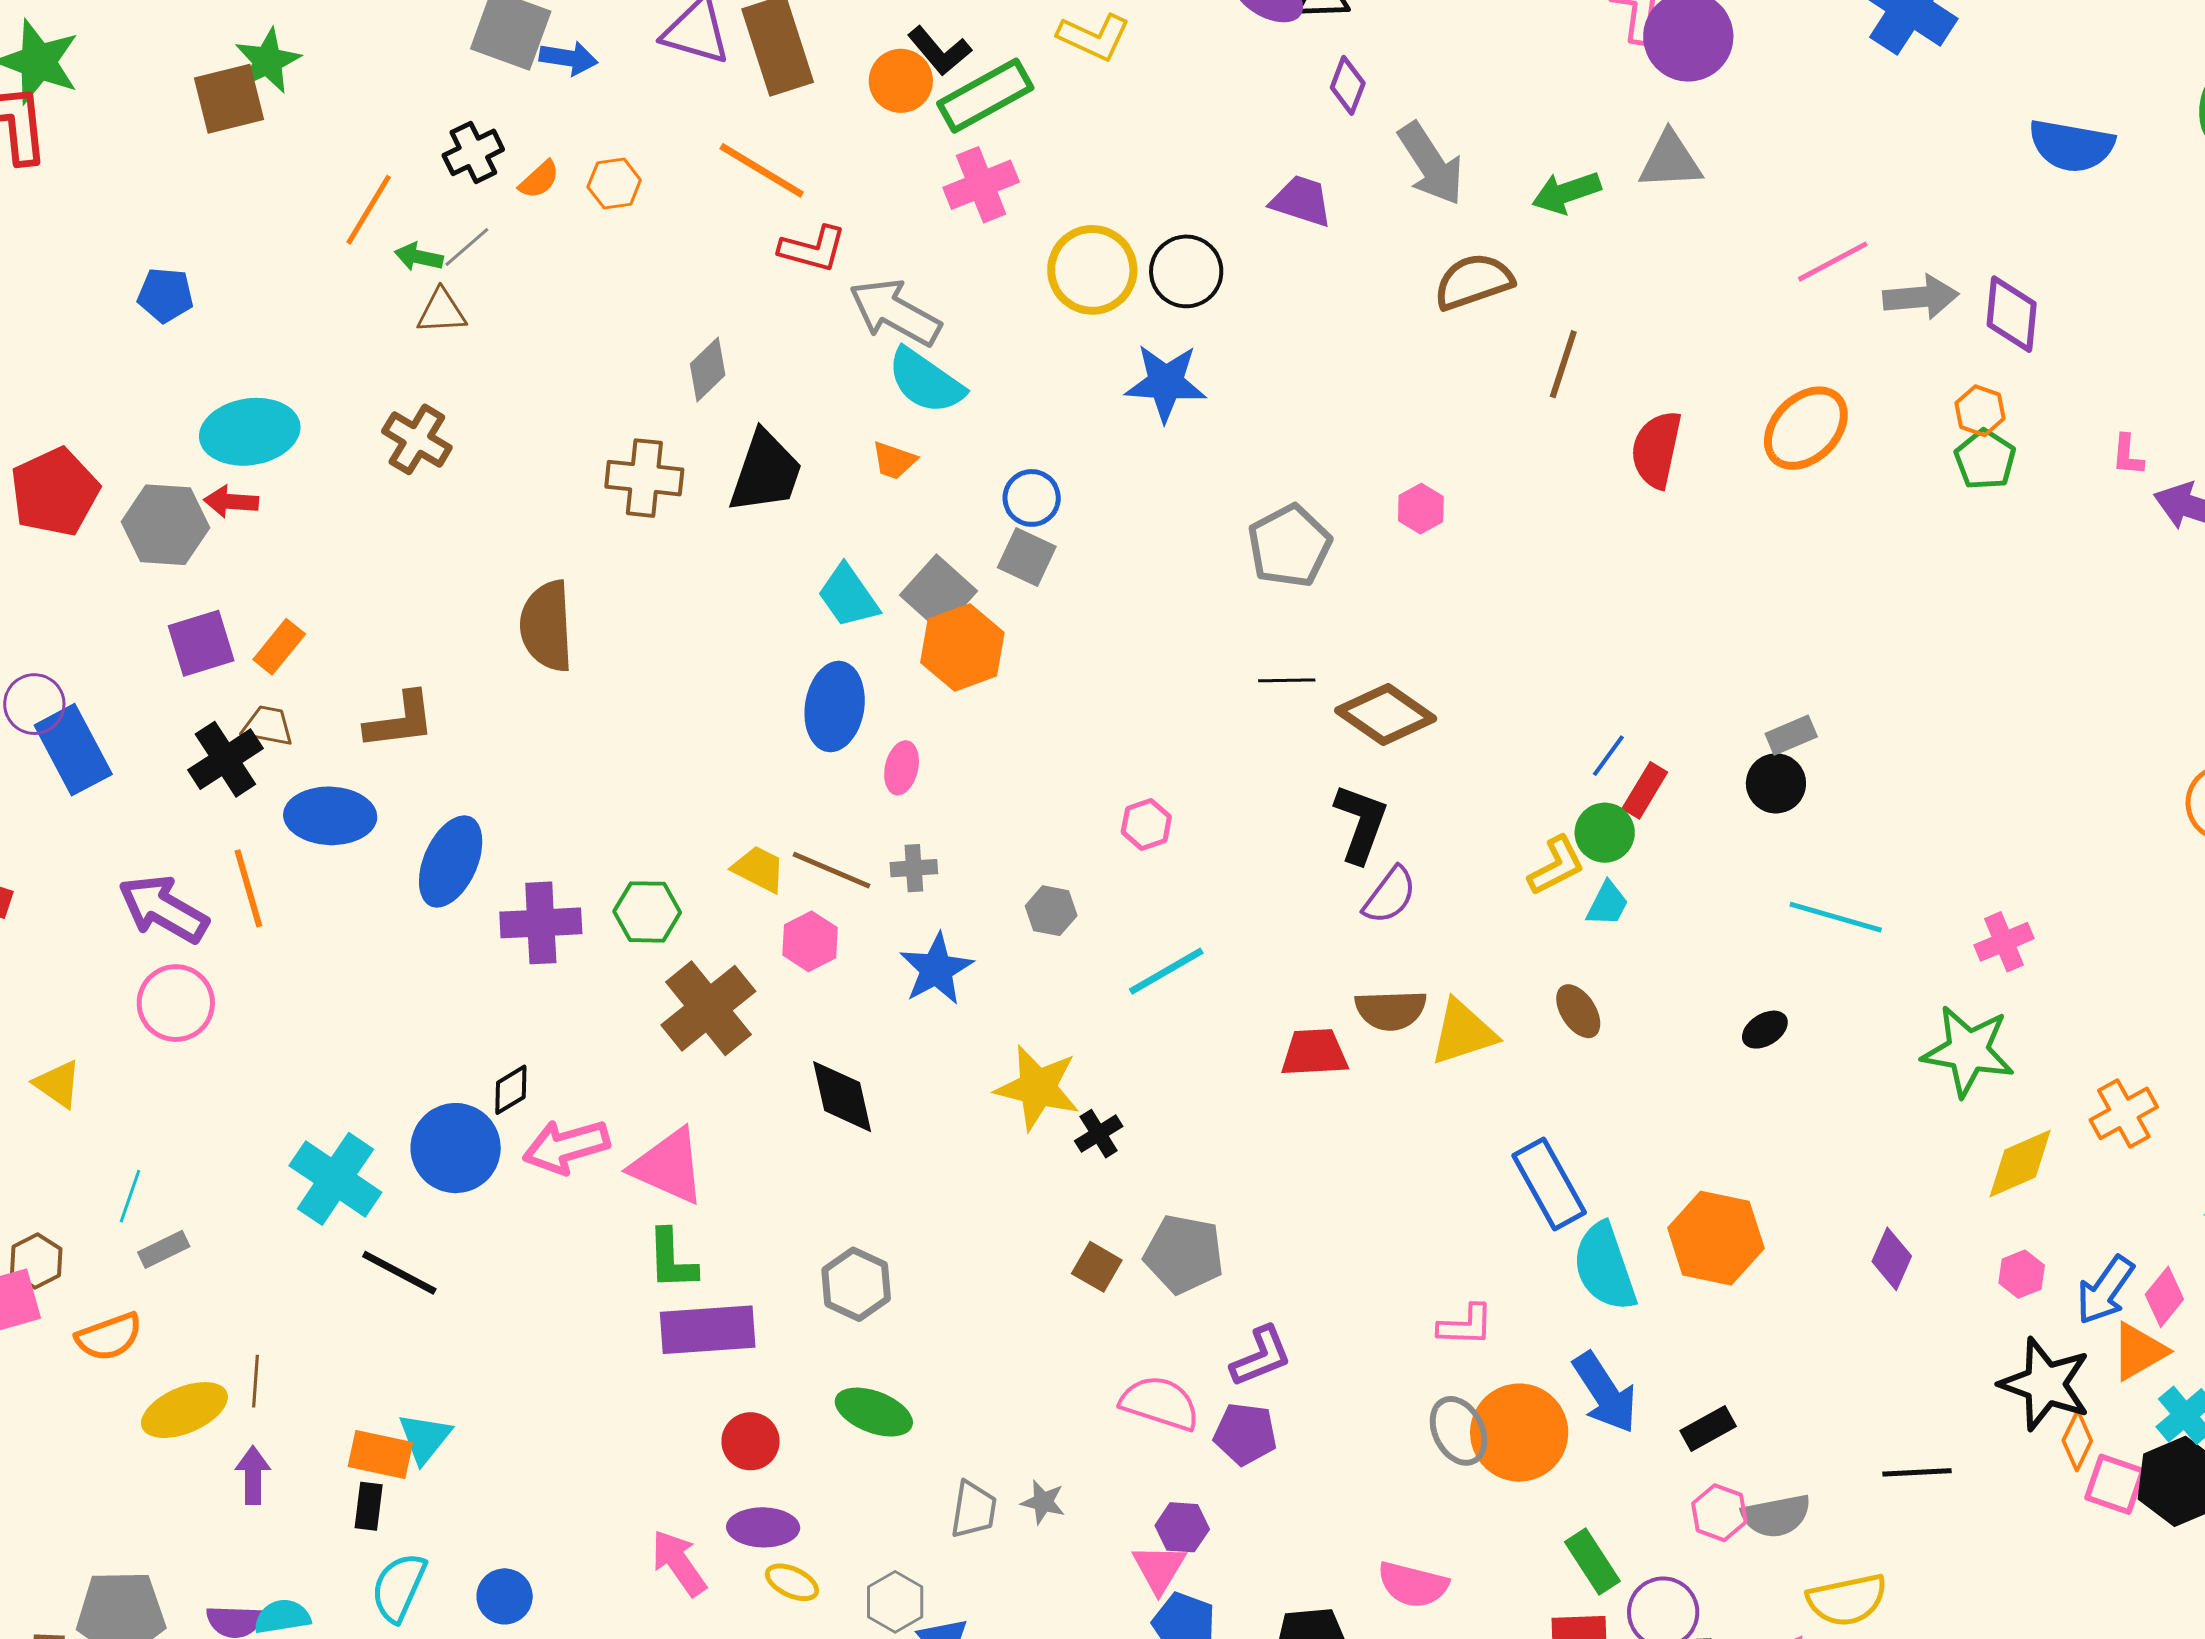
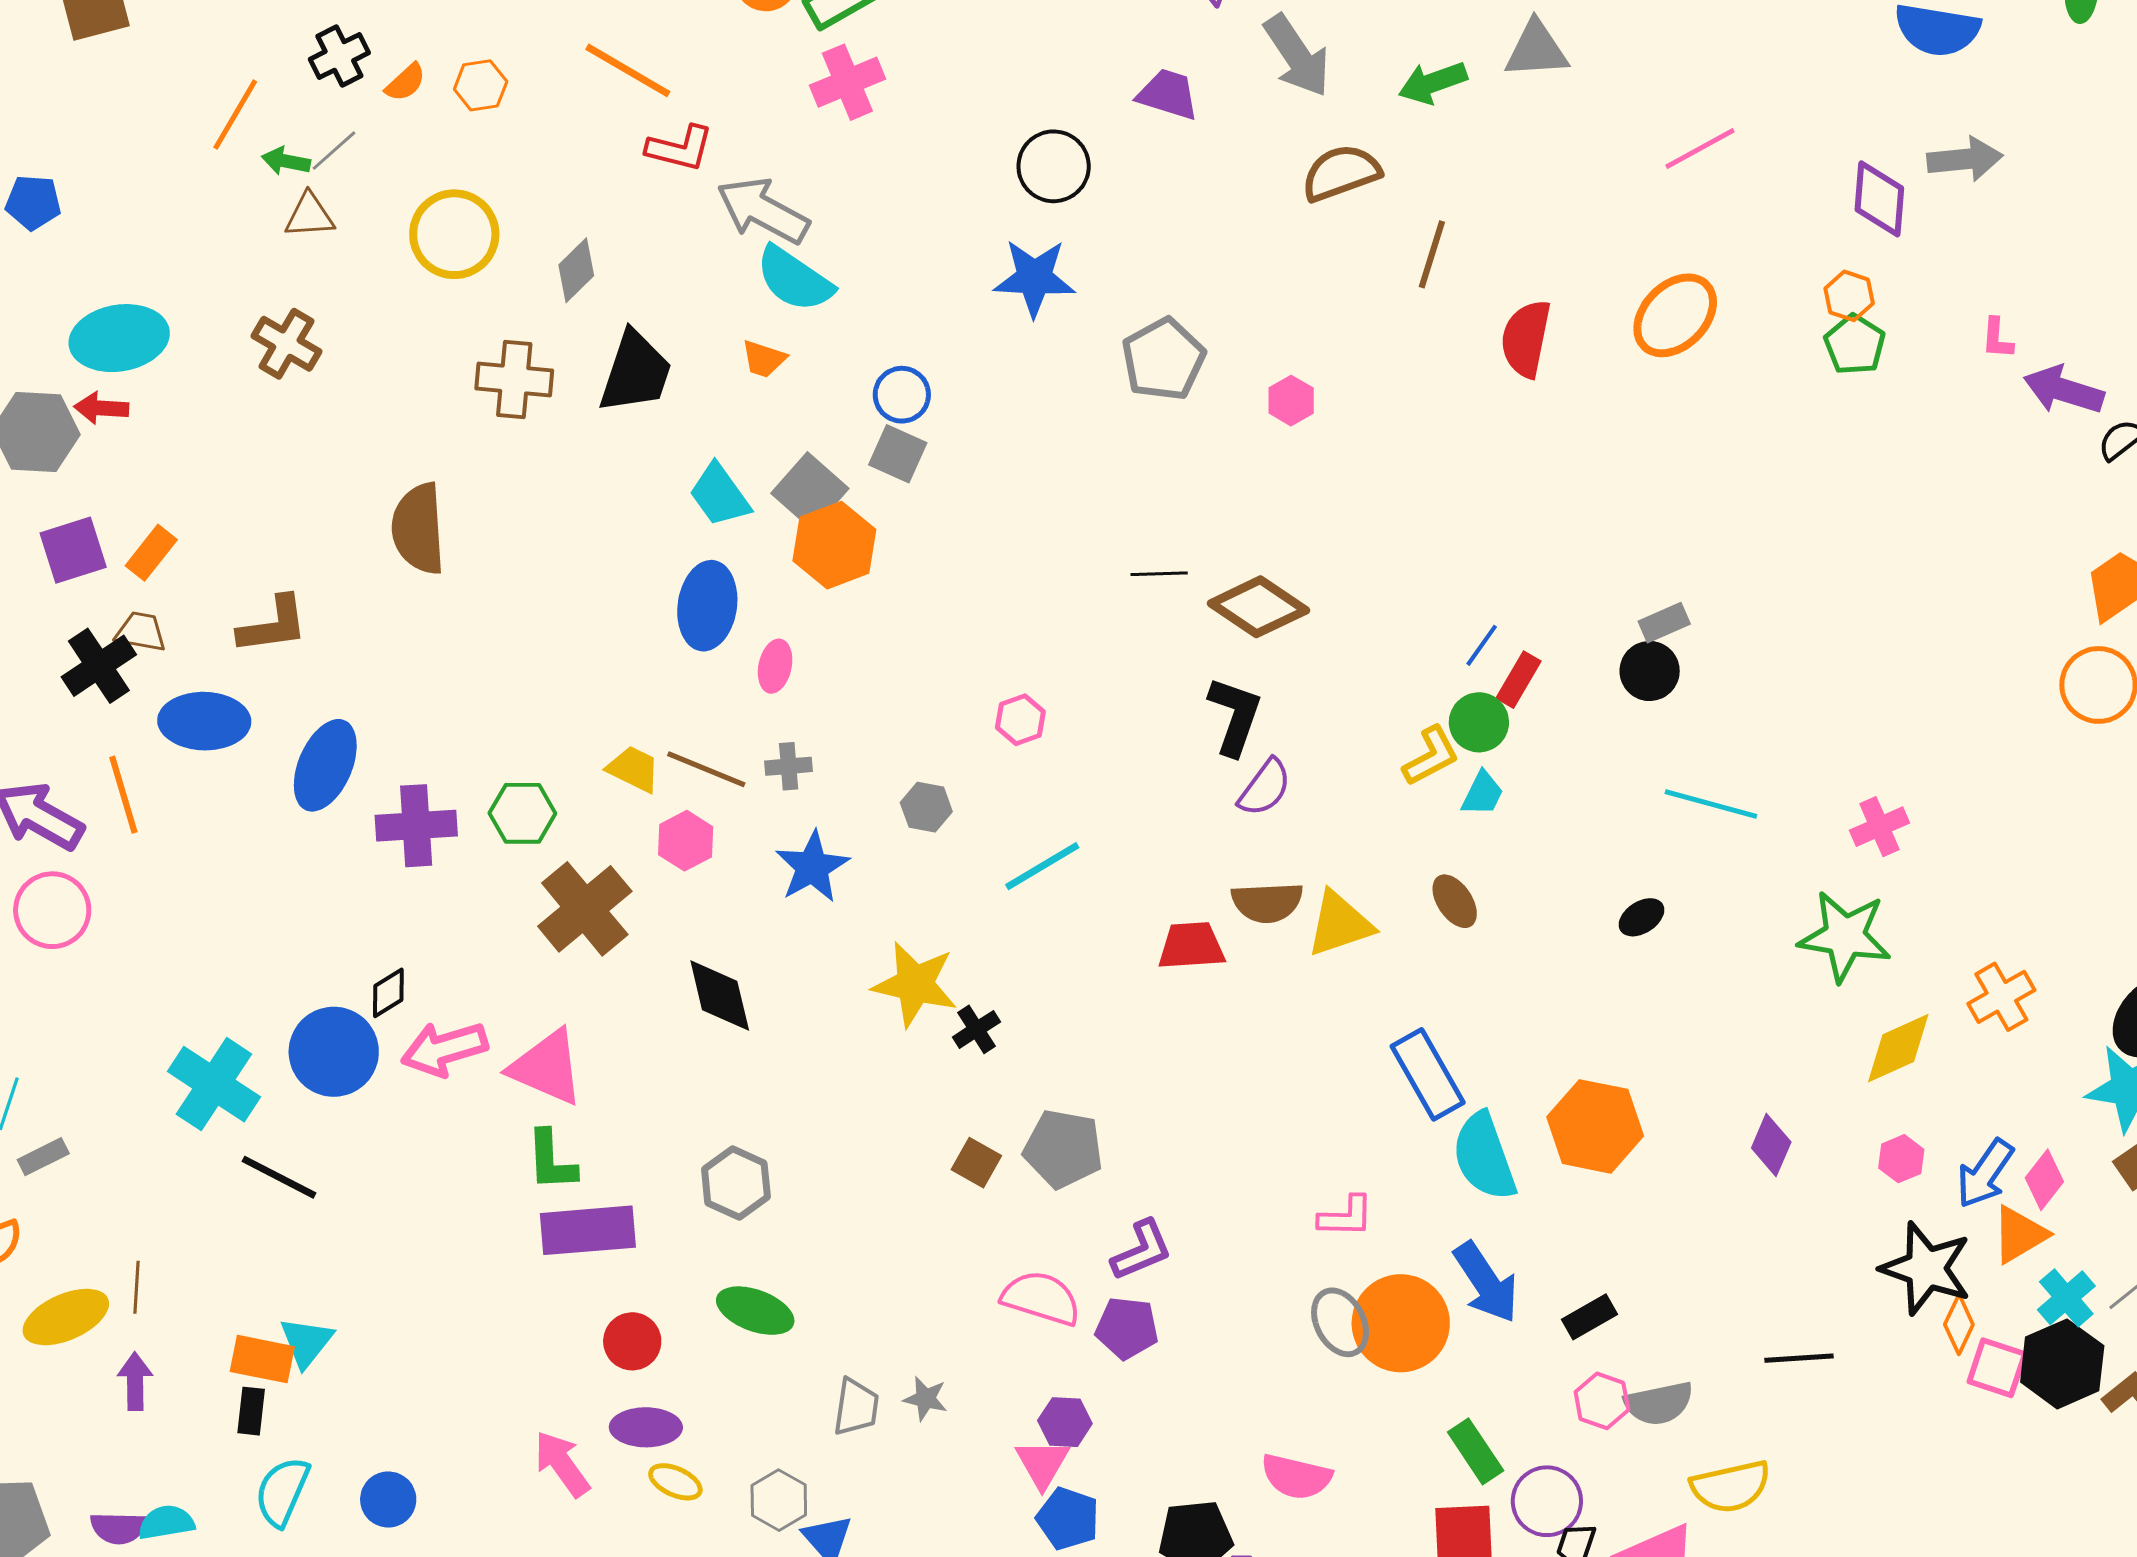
yellow circle: (1092, 270) -> (454, 234), moved
gray arrow: (1921, 297) -> (1965, 159), moved
gray pentagon: (1289, 546) -> (1163, 359), moved

